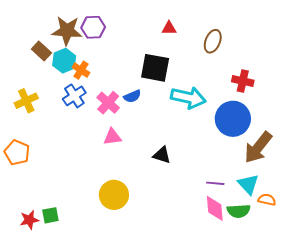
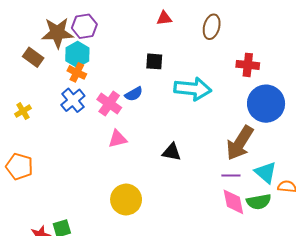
cyan hexagon: (64, 61) -> (77, 54), moved
black square: (155, 68) -> (154, 61), size x0.6
yellow cross: (26, 101) -> (23, 111), size x0.7
blue circle: (233, 119) -> (266, 104), moved
brown arrow: (258, 147) -> (240, 143), moved

